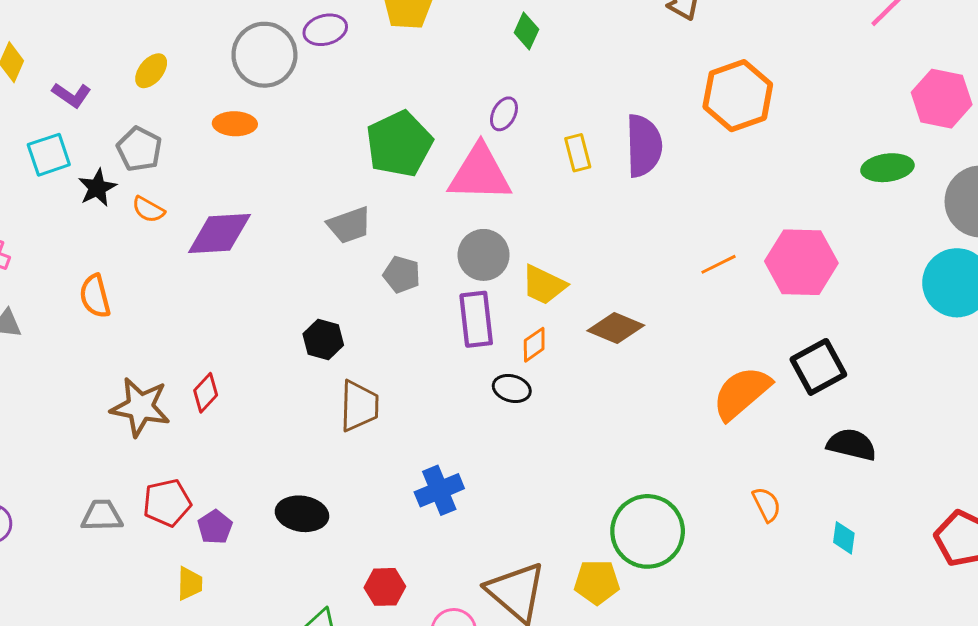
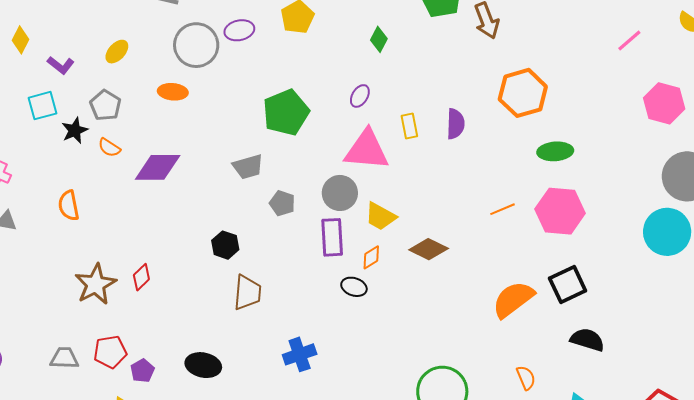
purple semicircle: (644, 146) -> (455, 124), size x0.7
green ellipse: (887, 168) -> (555, 151), moved
pink triangle: (480, 173) -> (367, 150), moved
brown star: (140, 407) -> (96, 284), turned 30

